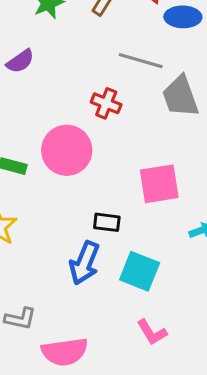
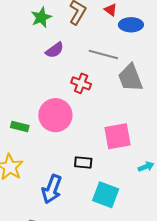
purple semicircle: (20, 61) -> (55, 50), moved
blue arrow: (84, 263) -> (52, 189), moved

